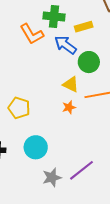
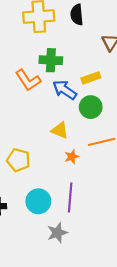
yellow rectangle: (84, 27) -> (91, 78), moved
yellow triangle: (71, 84) -> (60, 130), moved
purple line: (81, 170) -> (70, 198), moved, turned -44

